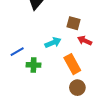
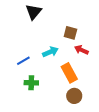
blue line: (17, 52) -> (23, 61), moved
green cross: (34, 65) -> (31, 83), moved

